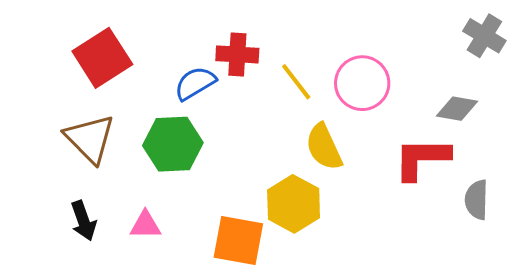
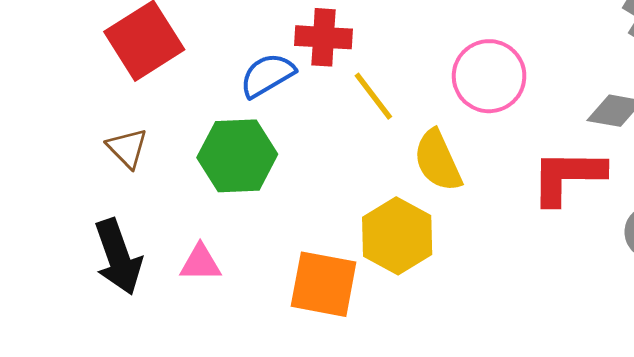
yellow line: (296, 82) -> (373, 96), moved
brown triangle: (90, 139) -> (127, 148), size x0.6
black arrow: (83, 221) -> (118, 257), size x1.4

